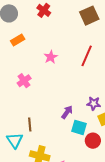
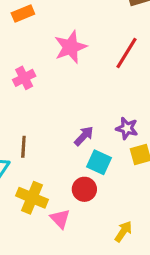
pink star: (51, 57) -> (70, 47), size x1.5
red circle: (93, 141) -> (84, 189), moved

